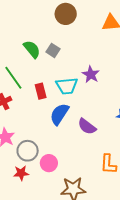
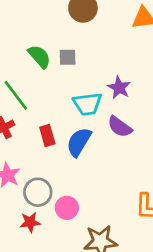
gray square: (53, 50) -> (68, 57), turned -32
red rectangle: (41, 91) -> (47, 135), moved
purple semicircle: (87, 126) -> (120, 127), moved

